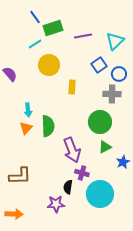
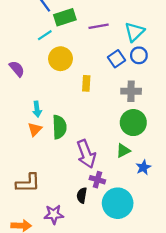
blue circle: (119, 74) -> (139, 55), moved
green circle: (100, 122) -> (133, 123), moved
purple star: (56, 204) -> (54, 214), moved

